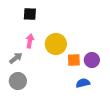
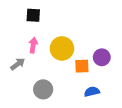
purple circle: (92, 60) -> (102, 57), moved
gray circle: (18, 81) -> (43, 89), moved

